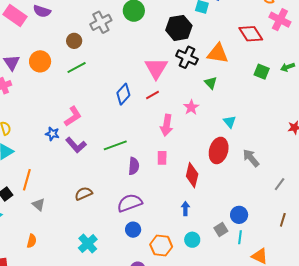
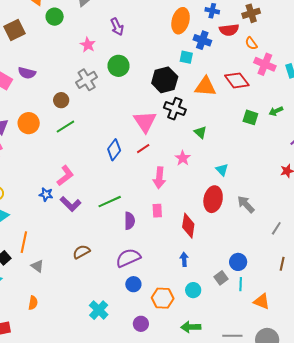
orange triangle: (218, 53) -> (205, 86), moved
cyan cross: (88, 244) -> (99, 310), moved

